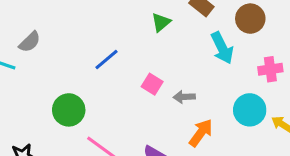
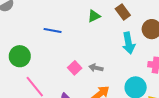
blue line: (106, 60) -> (53, 30), turned 36
pink square: (152, 84) -> (75, 68), moved

